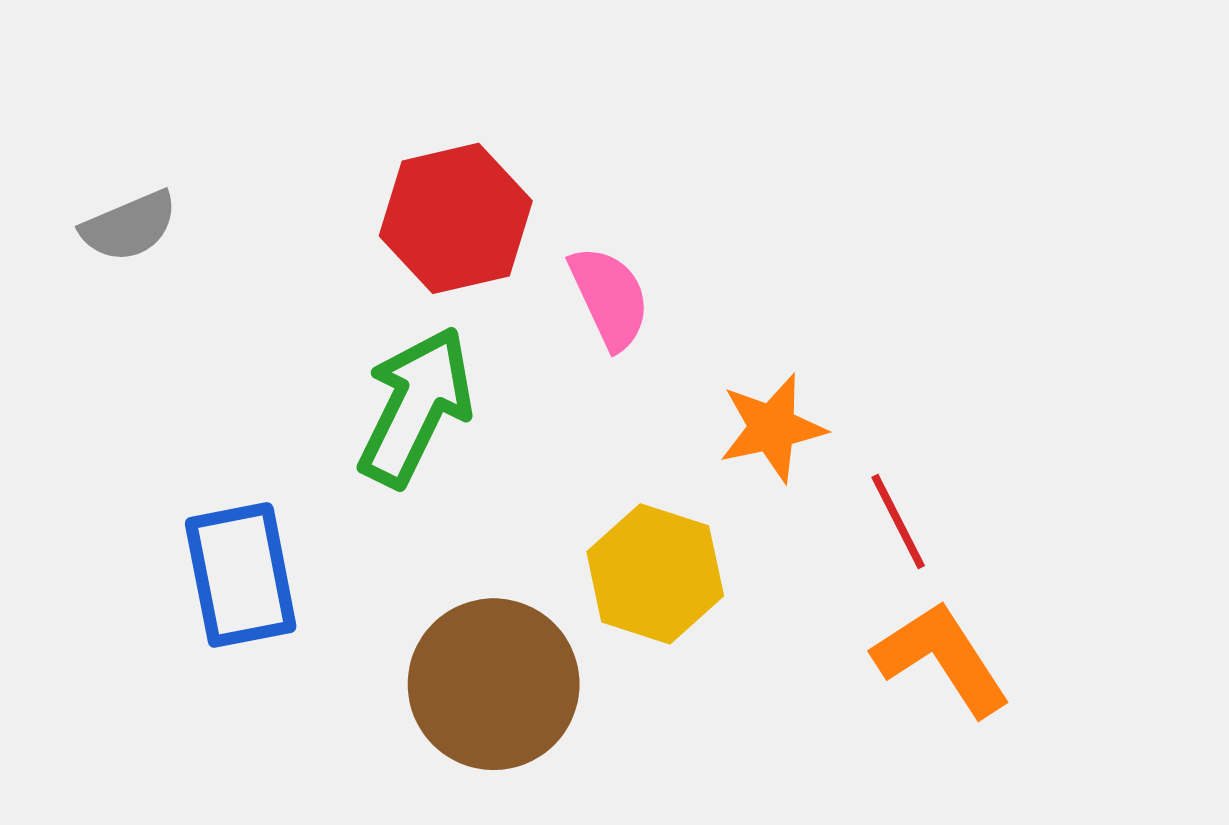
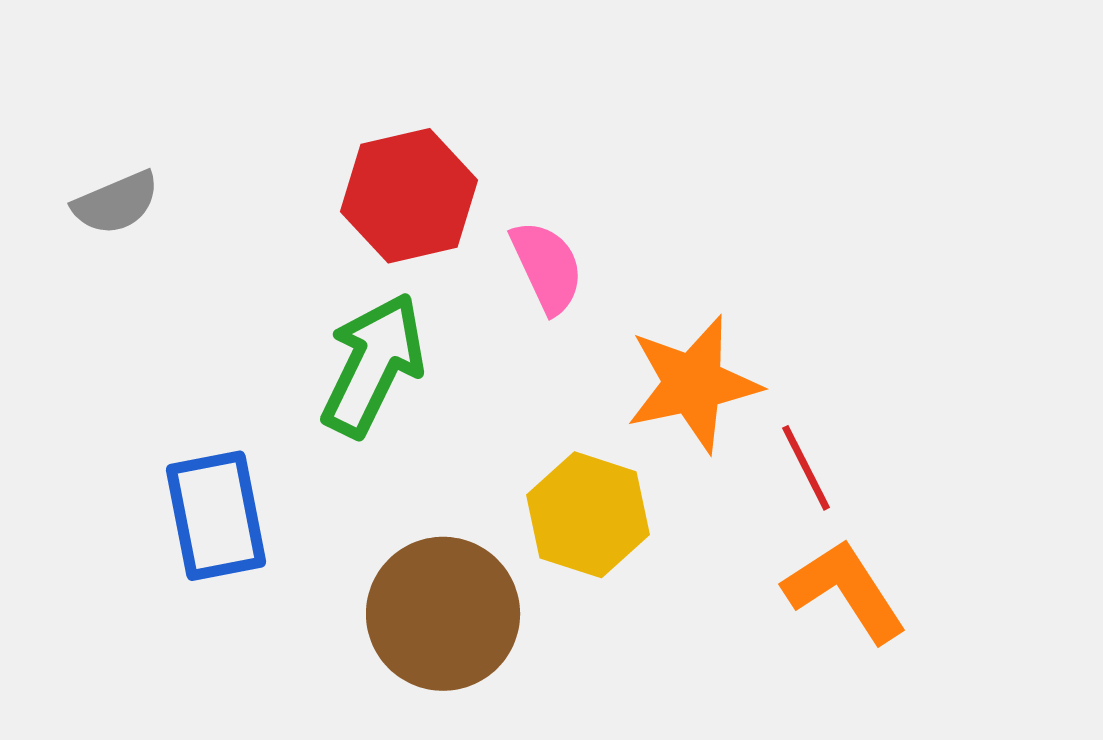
orange star: (772, 428) -> (693, 384), size x1.4

